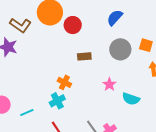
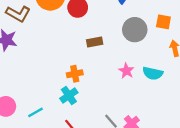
orange cross: (64, 82) -> (75, 74), turned -32
cyan semicircle: (131, 99) -> (153, 73), moved

